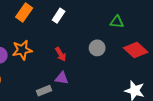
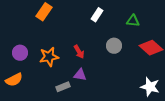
white rectangle: (59, 16) -> (97, 15), moved
orange star: (22, 50) -> (49, 57), moved

